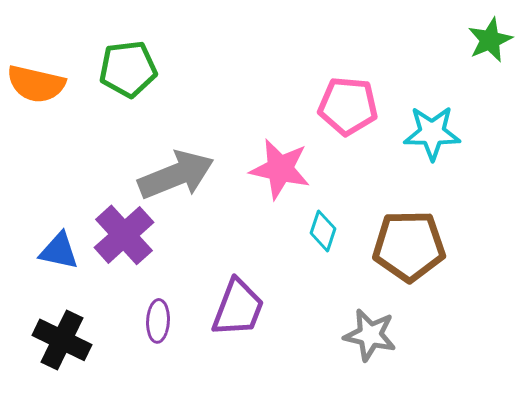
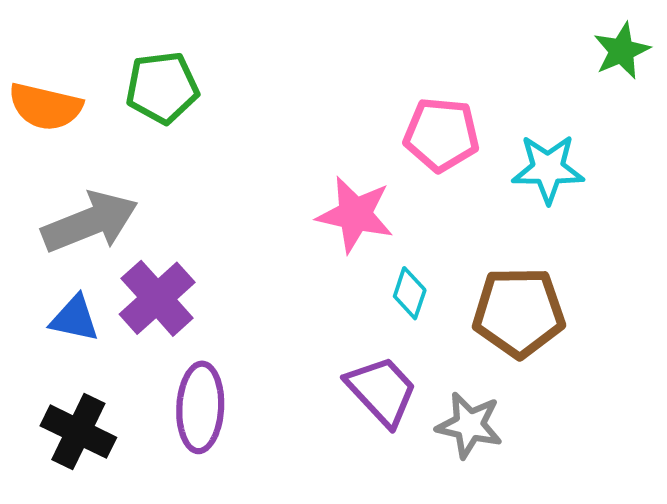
gray arrow: (176, 175) -> (90, 222), moved
purple trapezoid: (238, 308) -> (382, 391), moved, turned -64
purple ellipse: (158, 321) -> (200, 407), size x1.6

